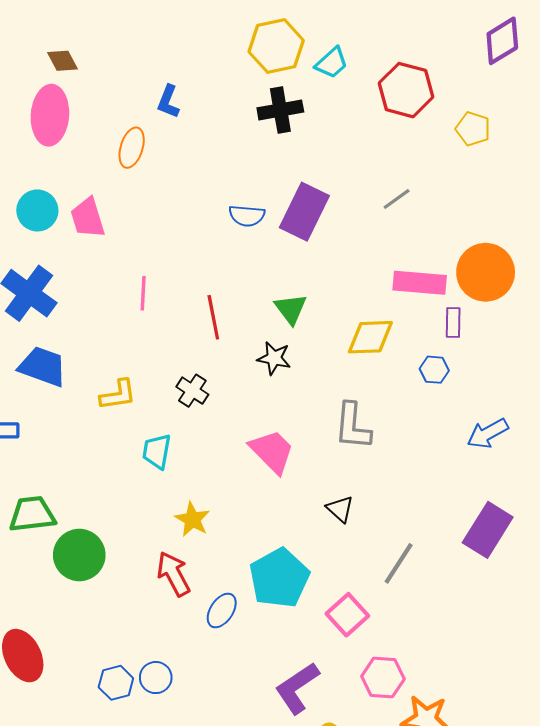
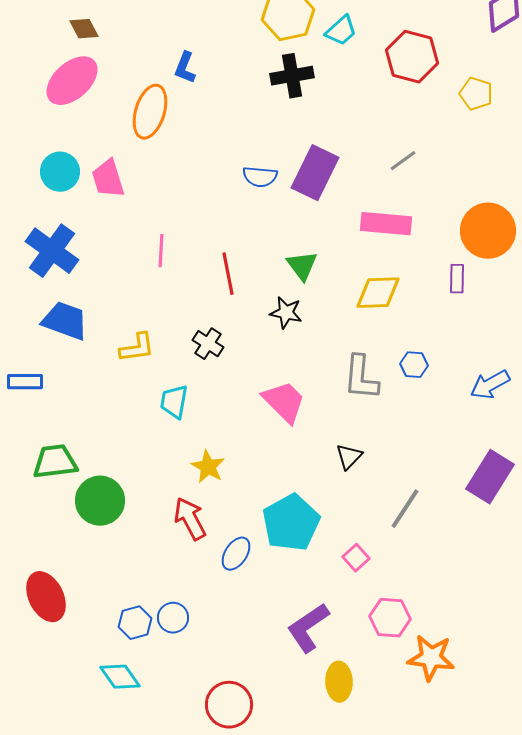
pink ellipse: (50, 115) -> (72, 81), turned 44
orange ellipse: (132, 148) -> (150, 112), size x1.4
pink rectangle: (420, 283) -> (386, 224), moved
blue hexagon: (434, 370) -> (414, 365), moved
black triangle: (340, 509) -> (349, 457), turned 32
pink square: (347, 615) -> (356, 558), size x0.7

